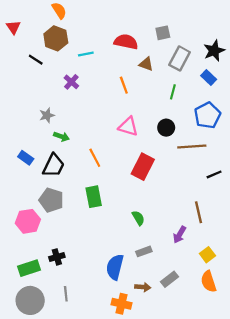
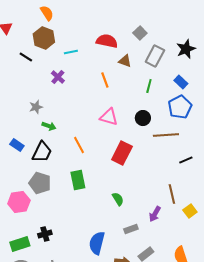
gray square: (163, 33) -> (140, 33), turned -32
blue rectangle: (209, 77) -> (181, 82), moved
gray rectangle: (144, 251) -> (131, 229), moved
yellow square: (207, 255) -> (190, 211), moved

